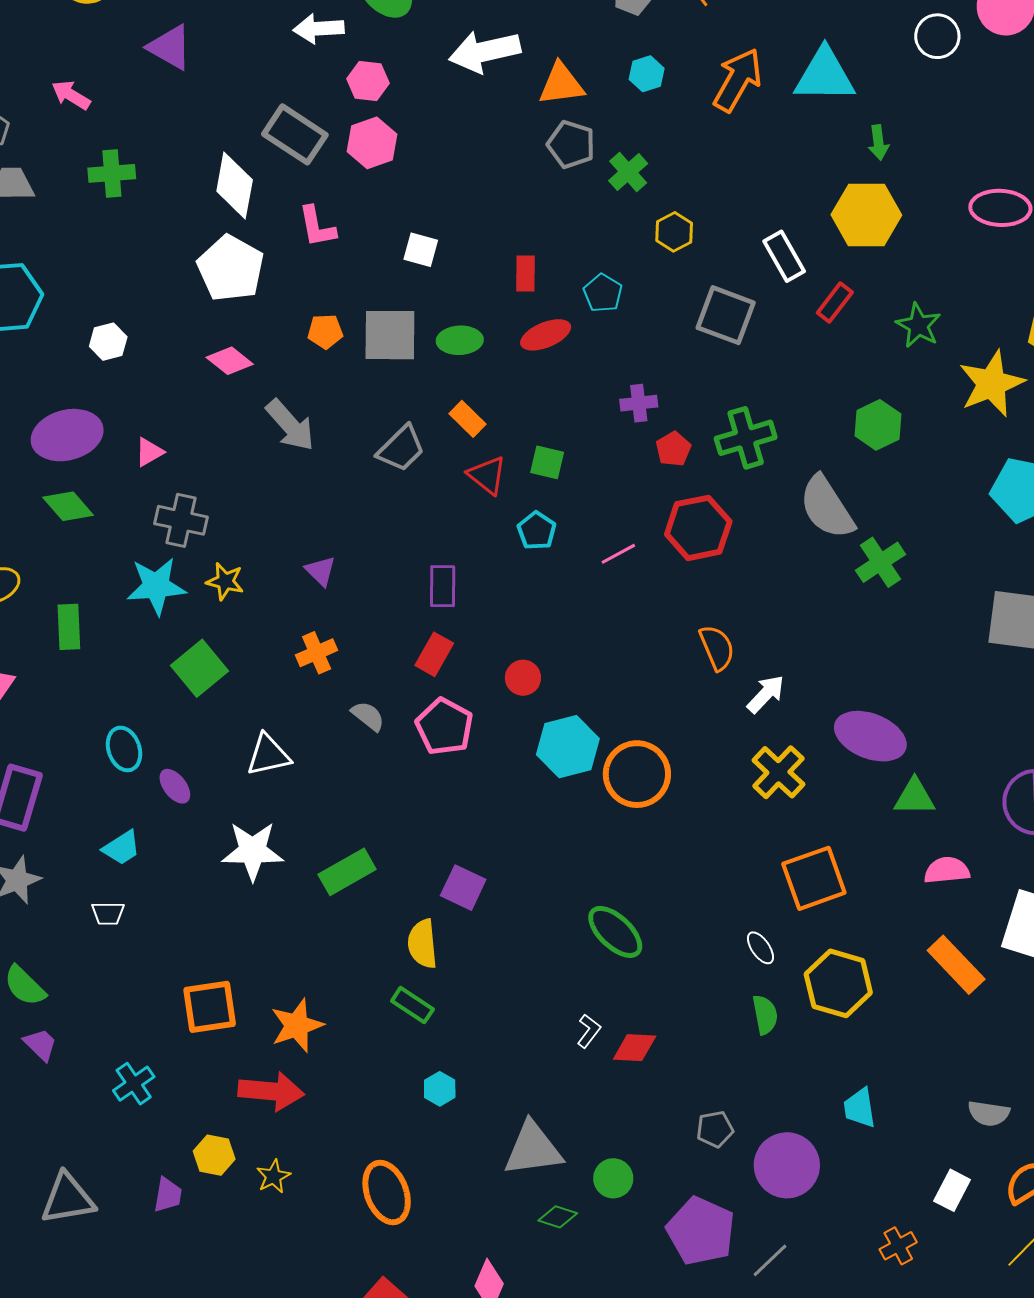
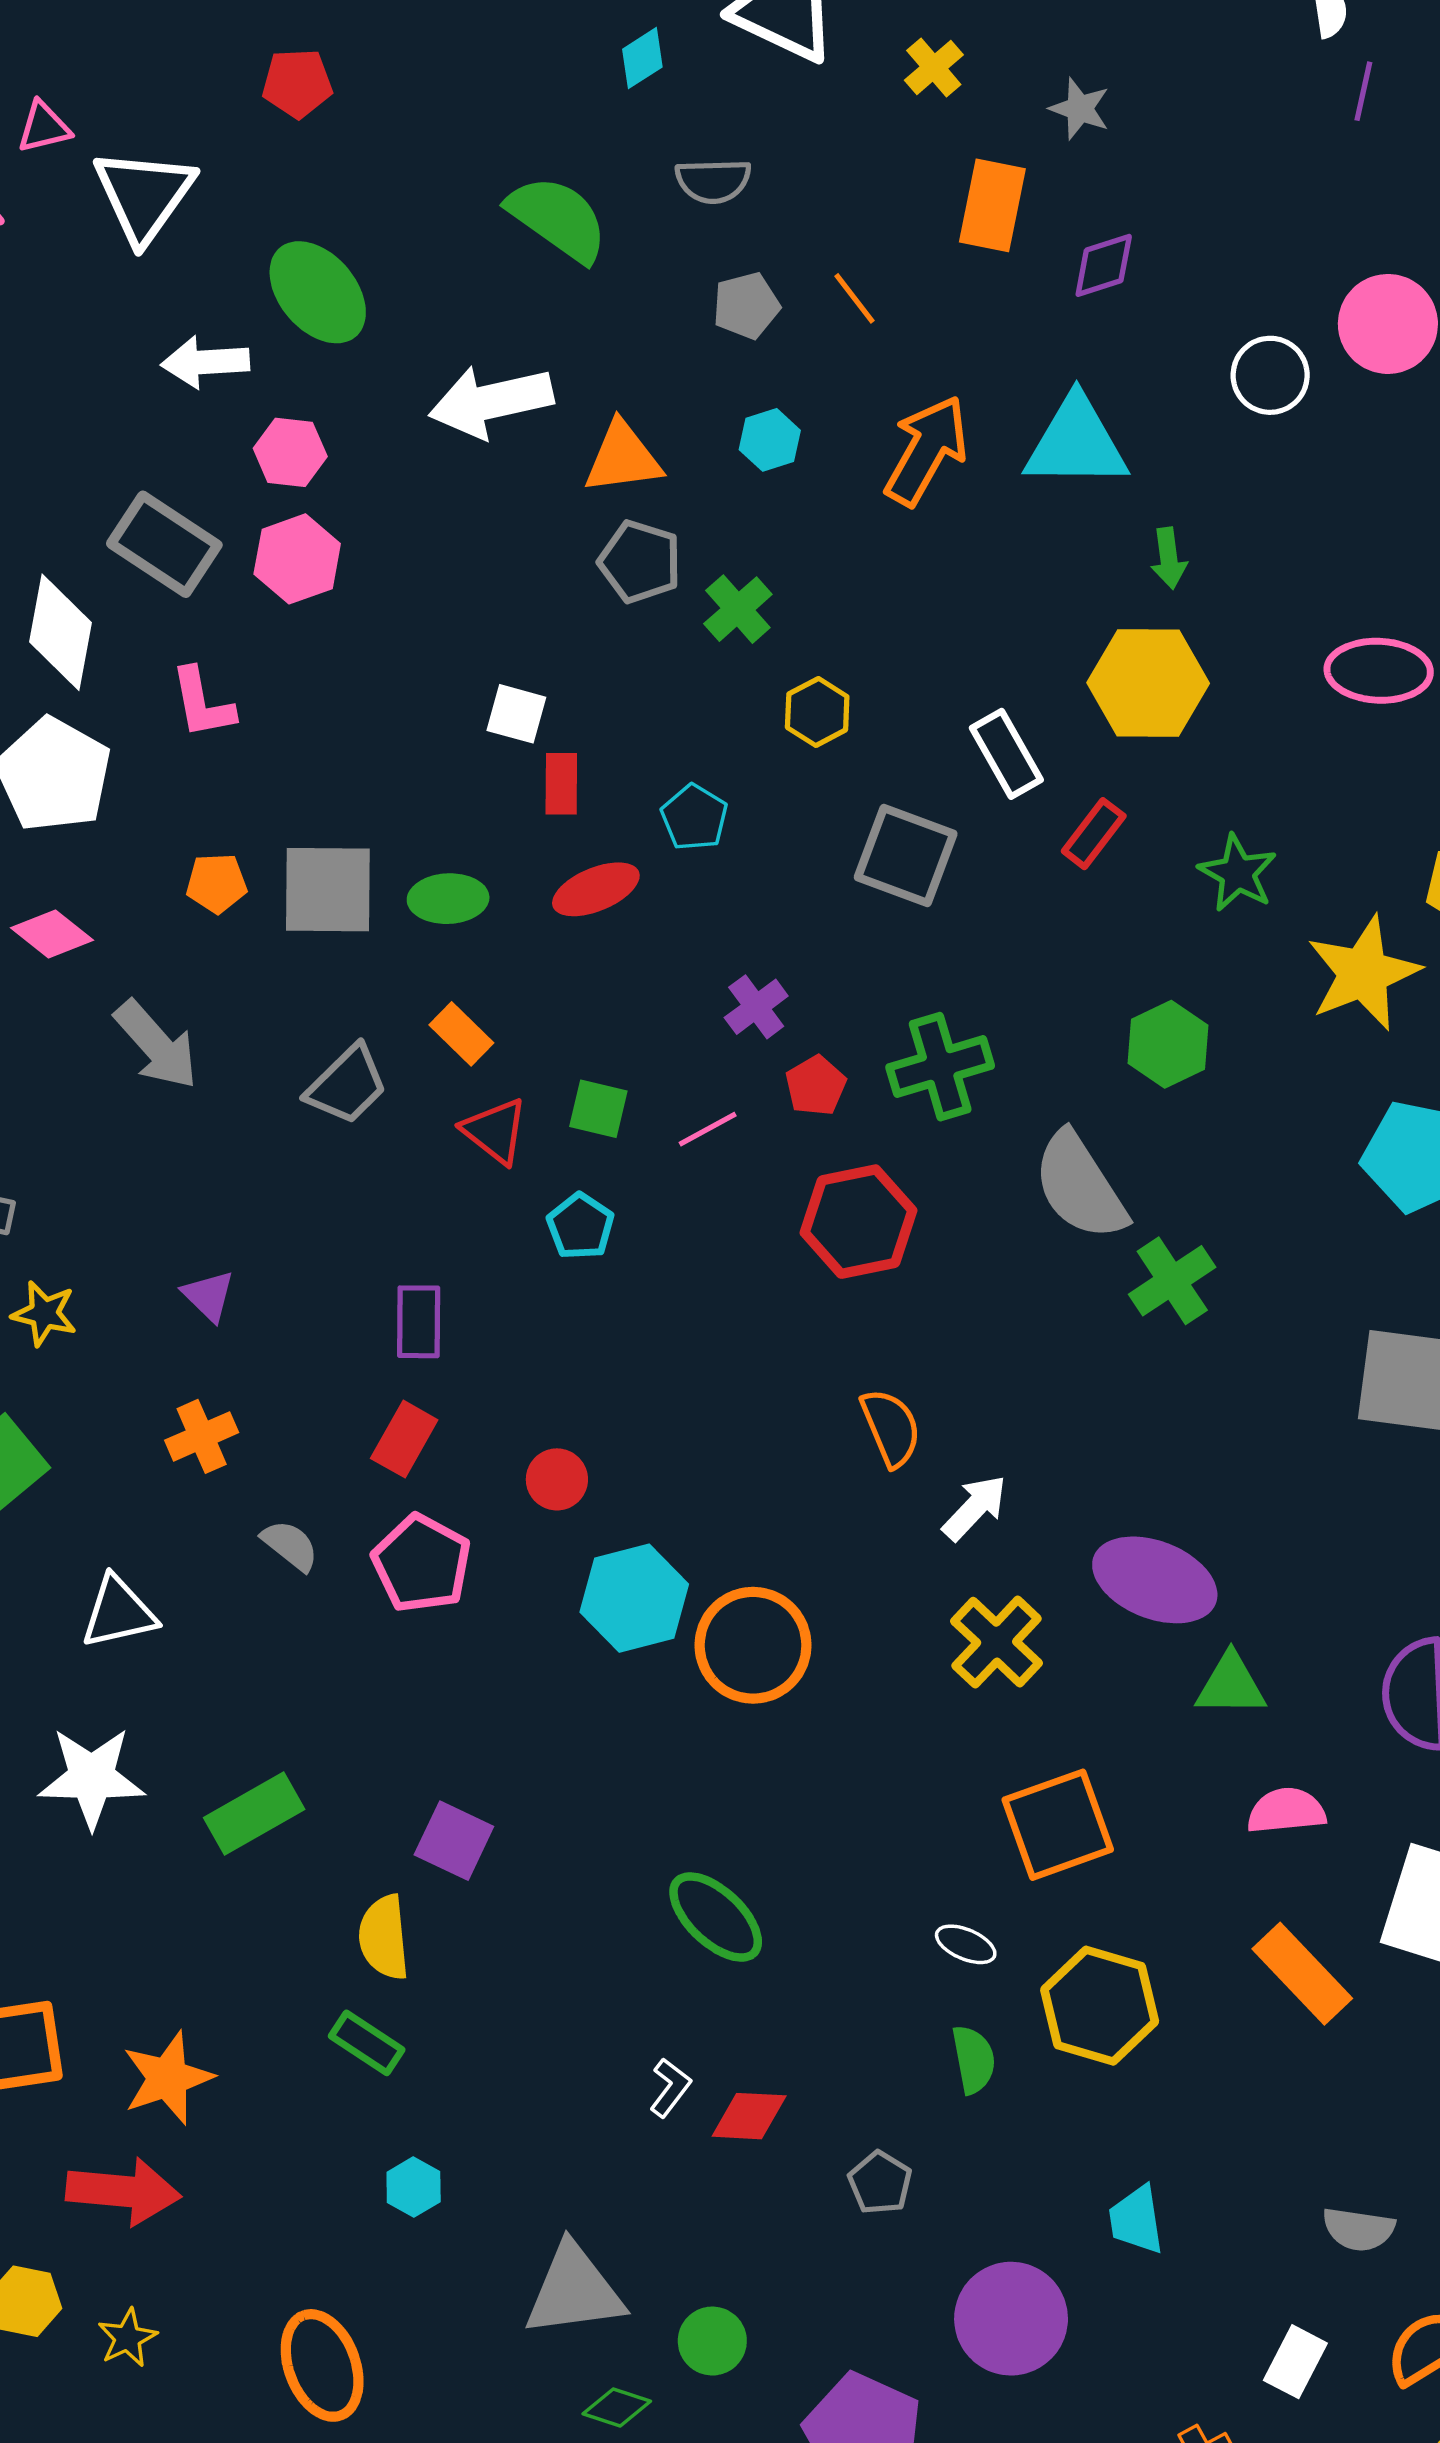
white square: (421, 250) -> (516, 714), moved
purple cross: (639, 403) -> (756, 1007), turned -30
pink line: (618, 554) -> (708, 1129), moved
white ellipse: (760, 948) -> (966, 1944), turned -32
gray pentagon: (715, 1129) -> (880, 2183), moved, turned -30

